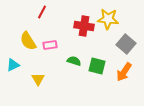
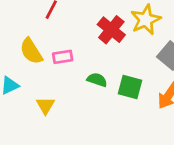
yellow star: (108, 19) -> (146, 20), turned -30
red cross: (84, 26) -> (111, 30), turned 30

